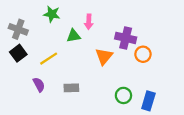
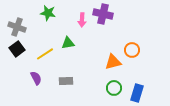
green triangle: (74, 36) -> (68, 43), moved
purple cross: (126, 38) -> (103, 14), moved
orange triangle: (104, 56) -> (113, 62), moved, turned 36

